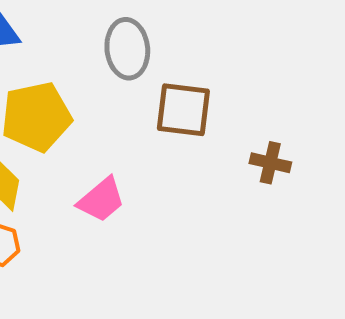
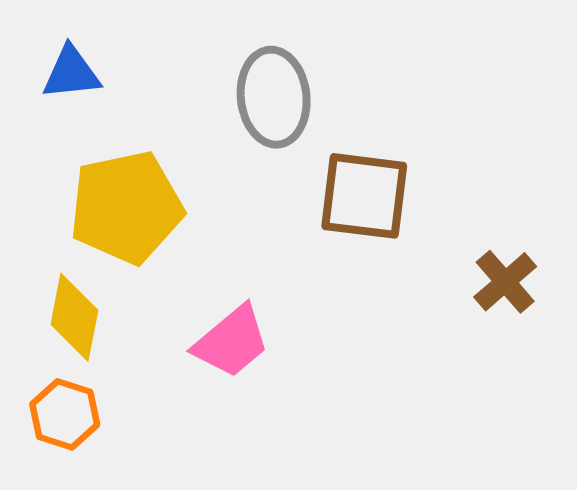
brown cross: (270, 163) -> (505, 282), turned 36

